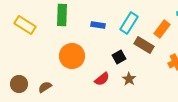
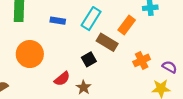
black square: (119, 57) -> (89, 59), moved
brown star: (129, 79) -> (84, 87), moved

